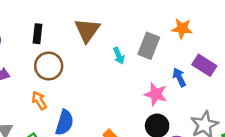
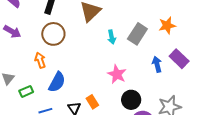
orange star: (182, 29) -> (167, 25), turned -30
pink star: (156, 94) -> (117, 74), moved

